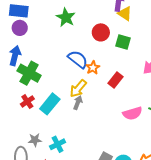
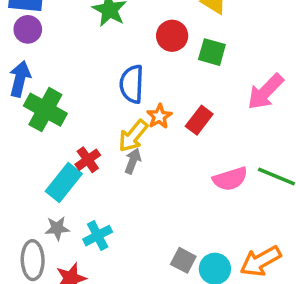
blue semicircle: (78, 59) -> (132, 84), turned -125
orange star: (93, 68) -> (159, 116), moved
red cross: (27, 102) -> (88, 160), moved
cyan rectangle: (50, 104) -> (64, 183), moved

